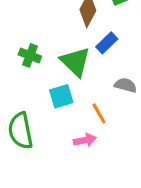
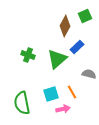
green triangle: (75, 62) -> (57, 59), turned 35
cyan square: (61, 96) -> (51, 94), moved

